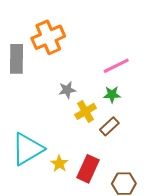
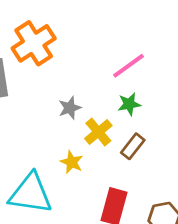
cyan triangle: (27, 149) -> (31, 194), turned 48
yellow star: (59, 164) -> (72, 162), moved

